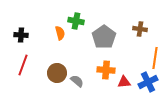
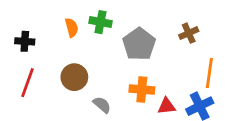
brown cross: (140, 29) -> (189, 33), turned -32
orange semicircle: (60, 33) -> (72, 28), moved
brown circle: (57, 73) -> (74, 77), moved

